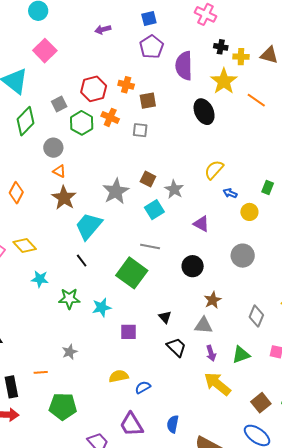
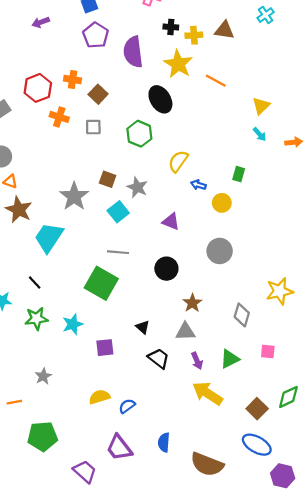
brown square: (148, 101) -> (98, 94), turned -30
green hexagon: (82, 123) -> (139, 134), moved
black line: (82, 261) -> (35, 283), moved

